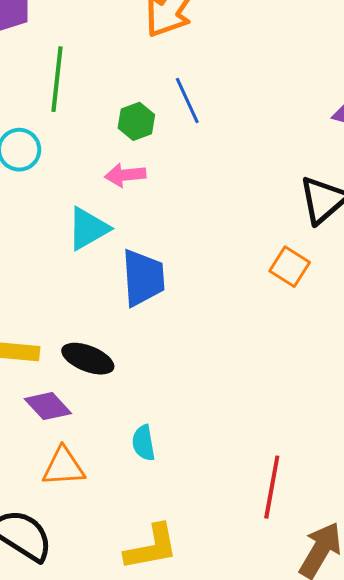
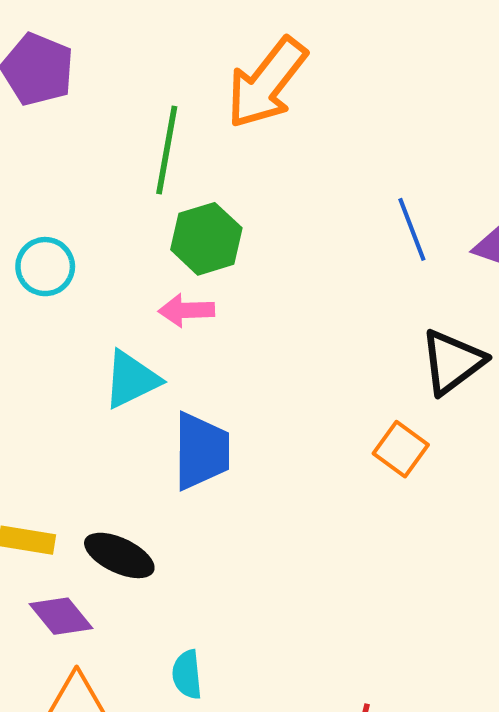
green line: (57, 79) -> (167, 150), moved
blue line: (187, 100) -> (412, 229), moved
green hexagon: (136, 121) -> (206, 239), size x1.4

